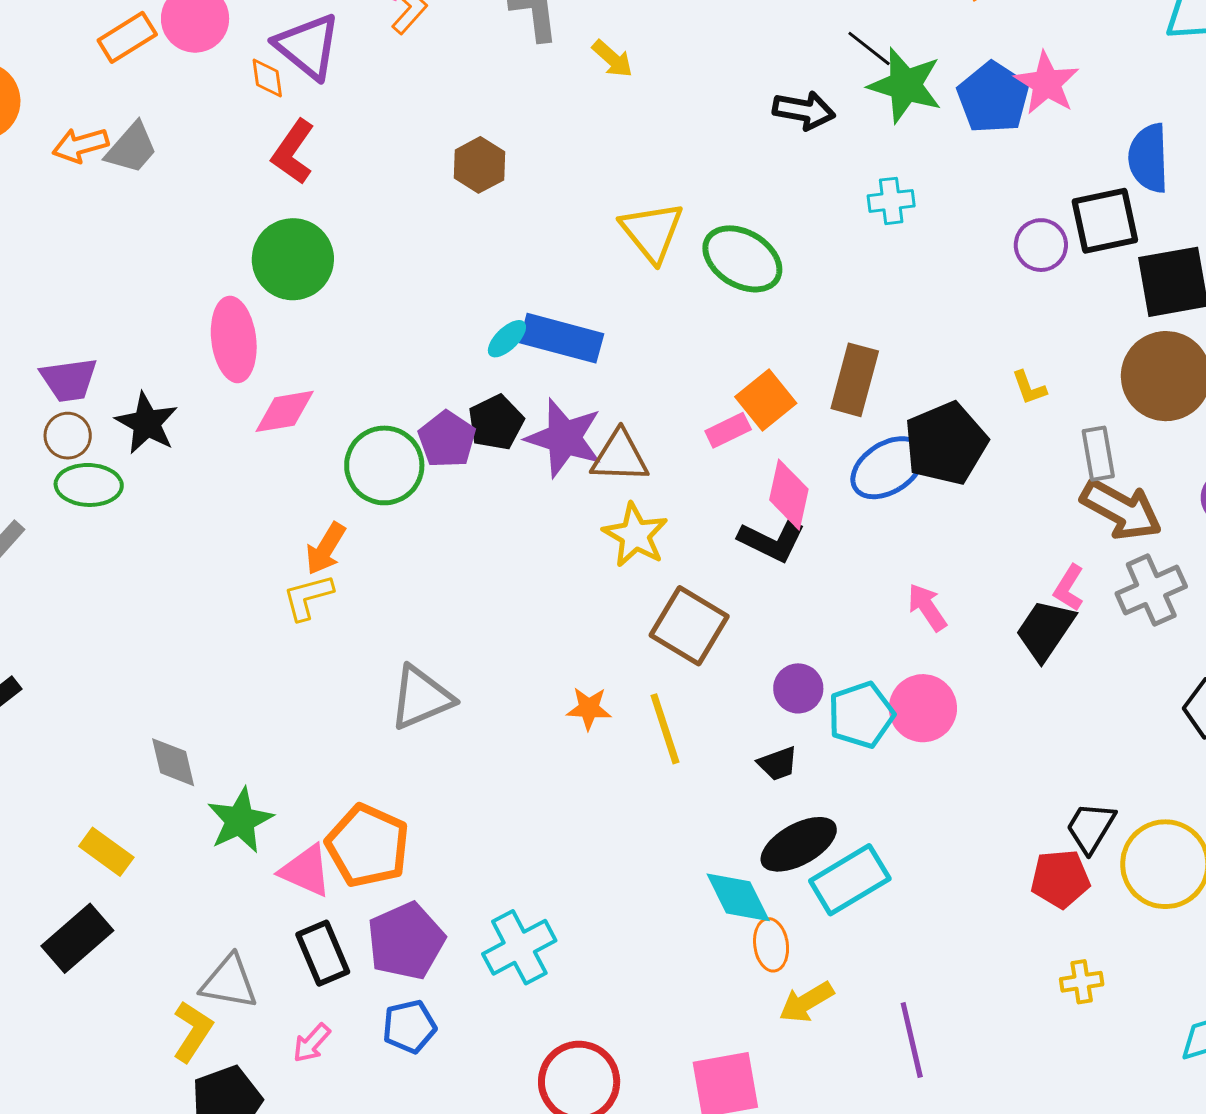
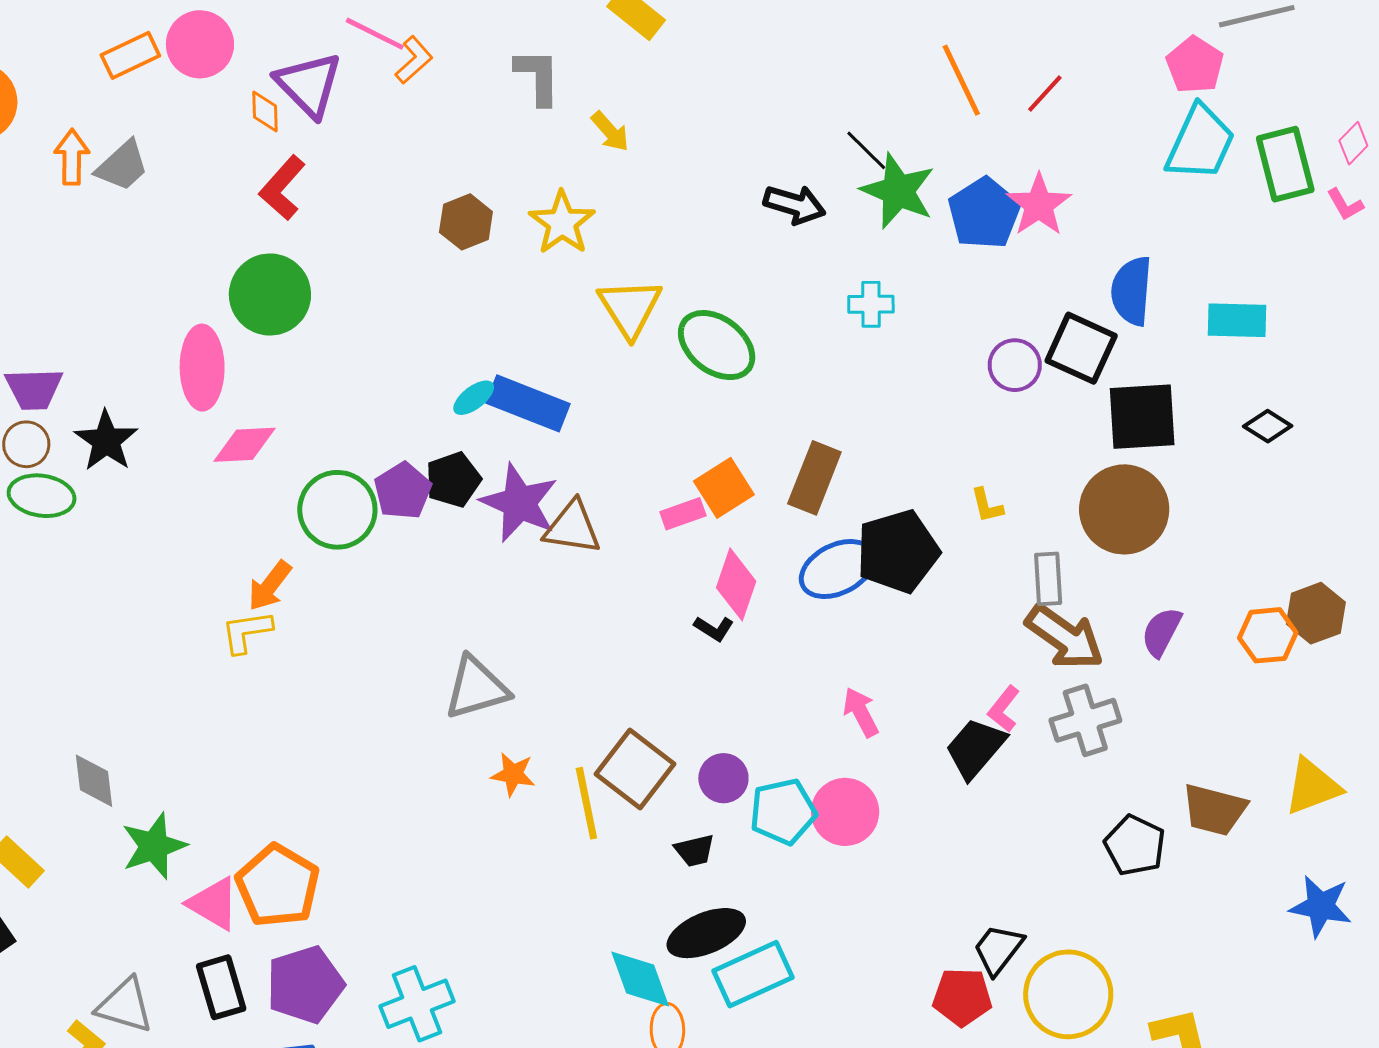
orange arrow: (80, 145) -> (72, 157), turned 100
black square: (1105, 221) -> (1081, 348), turned 30
yellow star: (635, 535) -> (562, 223), moved
black L-shape: (772, 541) -> (714, 628), size x0.6
brown square: (689, 626) -> (635, 769), moved
gray triangle: (421, 698) -> (476, 688), moved

